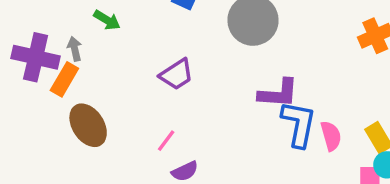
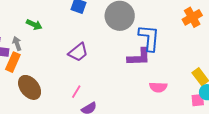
blue L-shape: (299, 124) -> (149, 38), moved
pink semicircle: (331, 136) -> (158, 87), moved, turned 114

